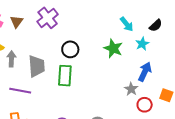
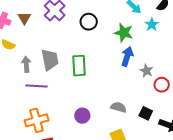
black circle: (70, 49) -> (89, 22), moved
gray arrow: (11, 59) -> (26, 64), moved
blue arrow: (145, 72) -> (127, 56), moved

